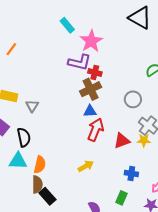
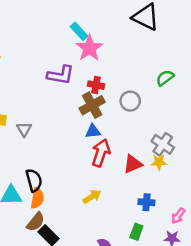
cyan rectangle: (67, 25) -> (79, 31), moved
purple L-shape: (80, 62) -> (61, 75), moved
gray circle: (133, 99) -> (130, 101), moved
black semicircle: (24, 137) -> (34, 180), moved
brown semicircle: (37, 184) -> (36, 222), turned 42

